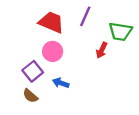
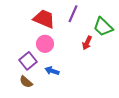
green trapezoid: (120, 32) -> (103, 27), turned 35

